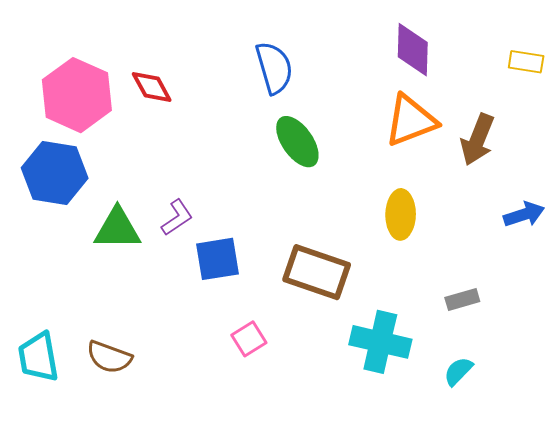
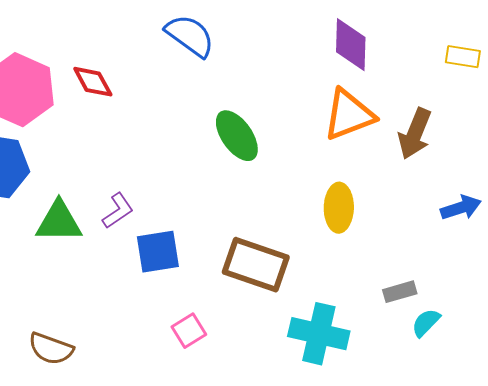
blue semicircle: (274, 68) -> (190, 36), moved, turned -38
cyan semicircle: (458, 371) -> (426, 323), moved

